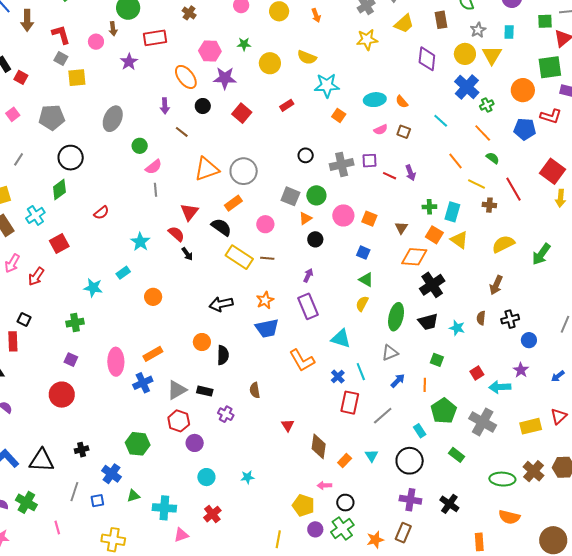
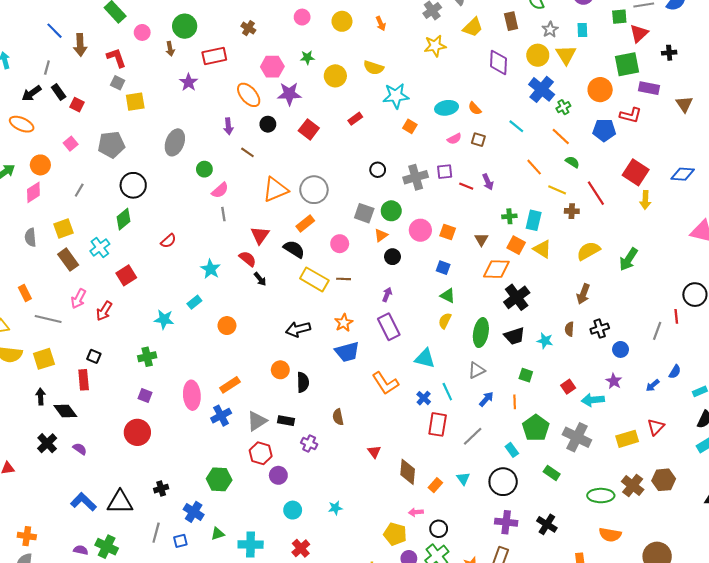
pink circle: (96, 42) -> (142, 32), moved

